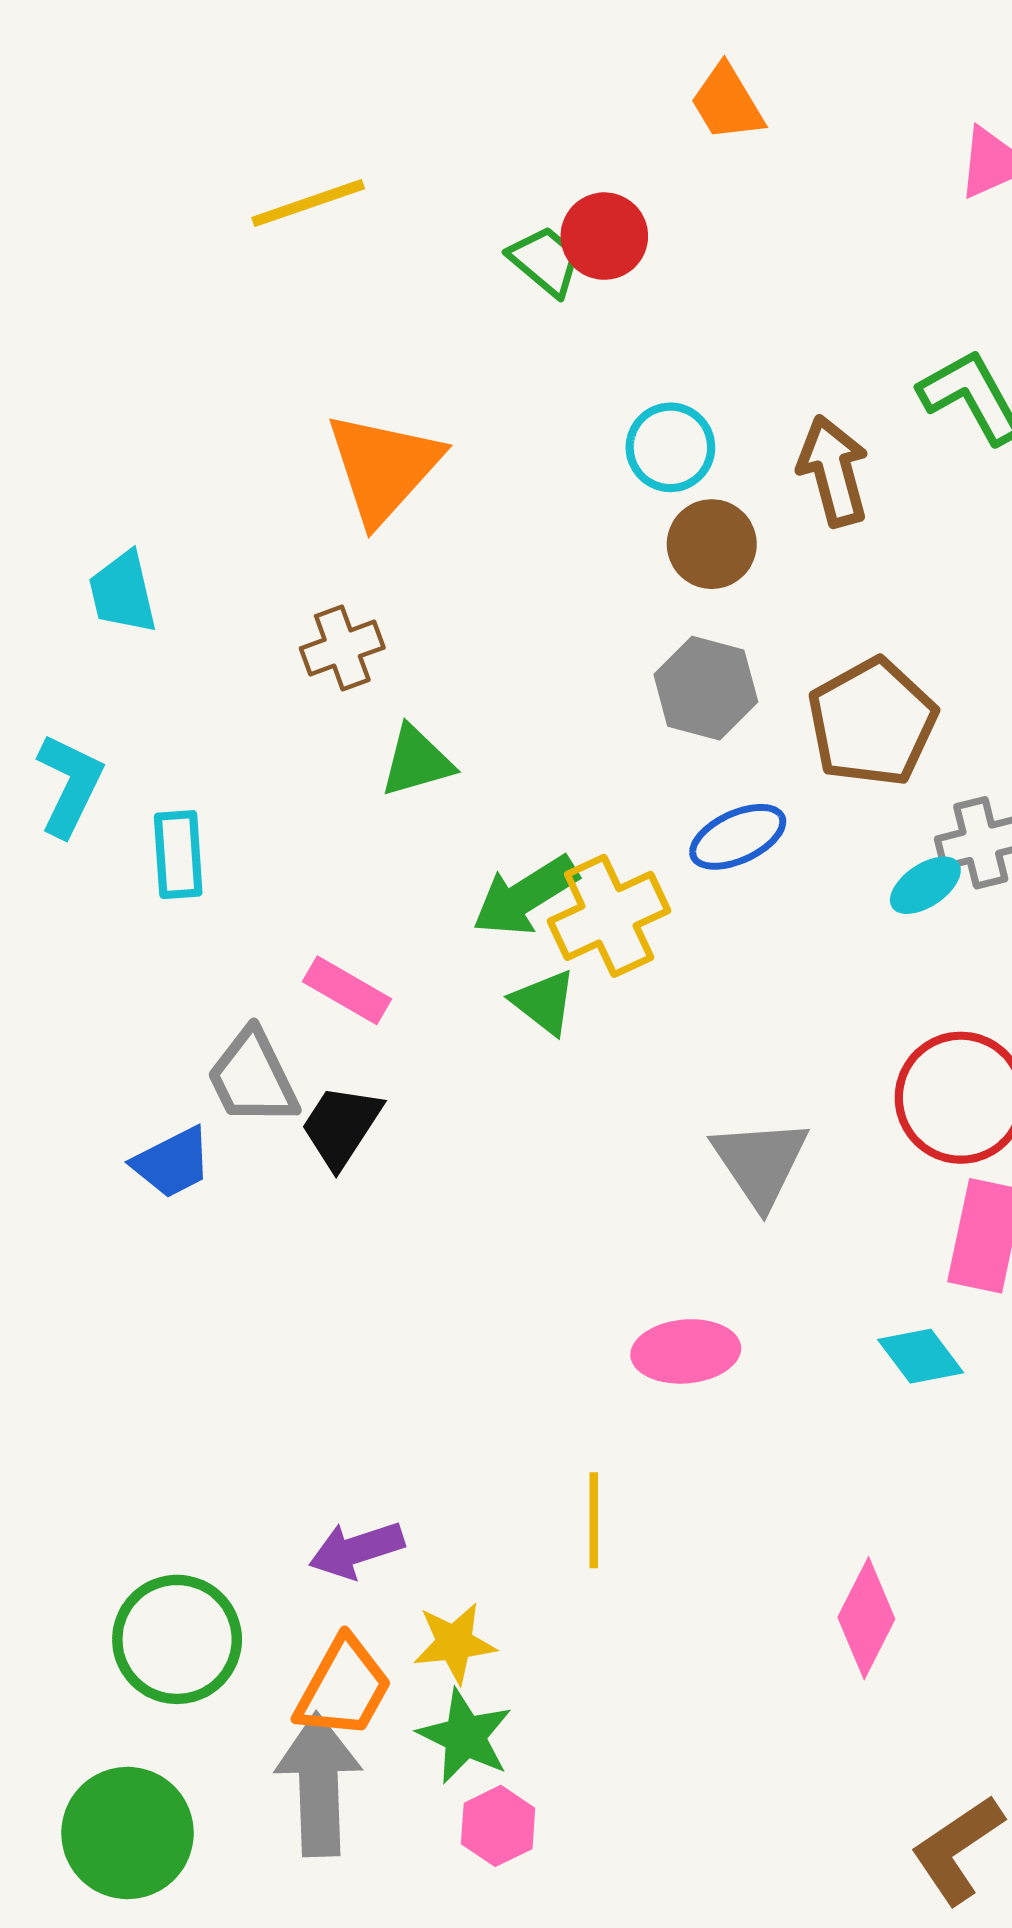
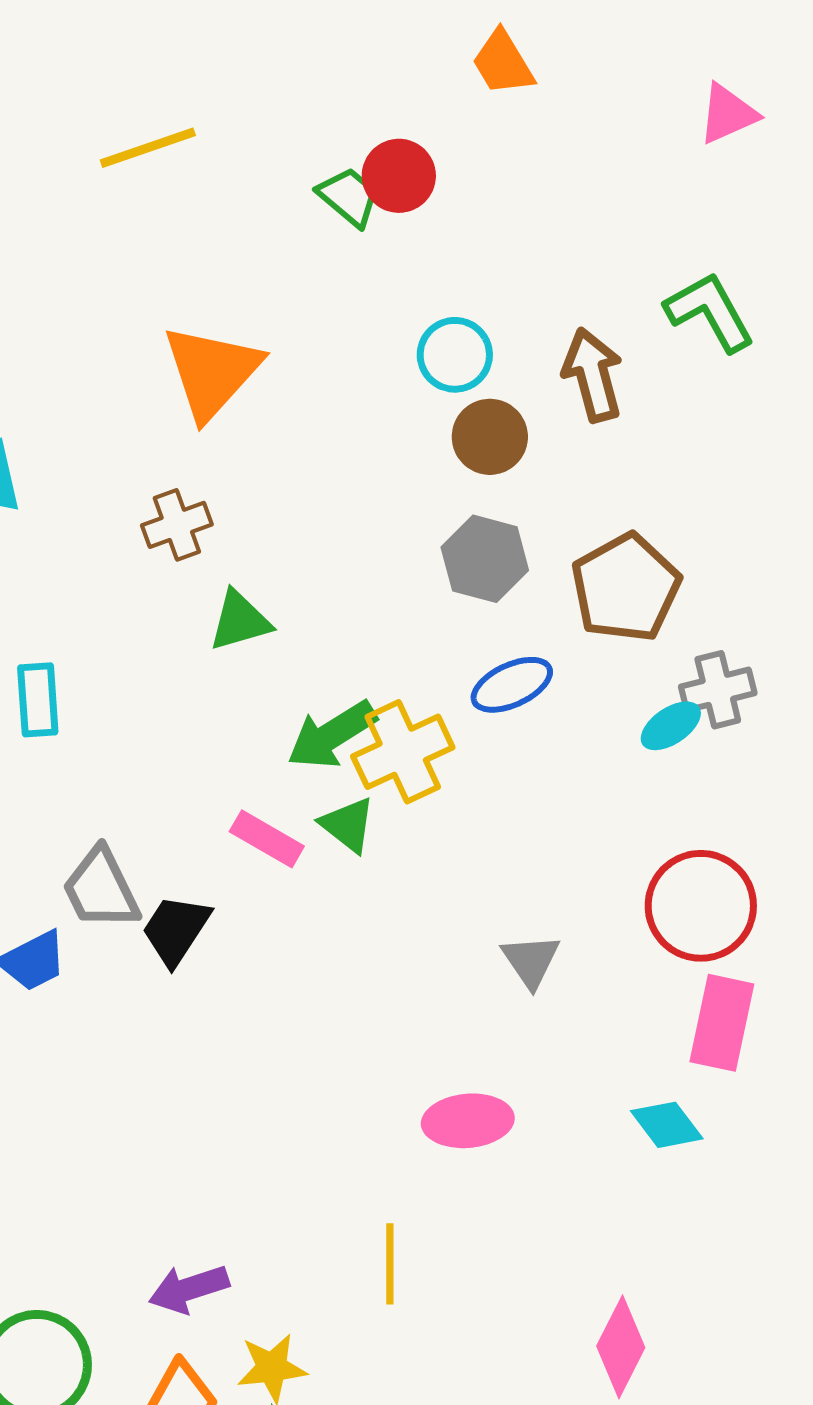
pink rectangle: (347, 990) -> (267, 839), moved
gray triangle: (760, 1163) -> (531, 961), size x0.7

